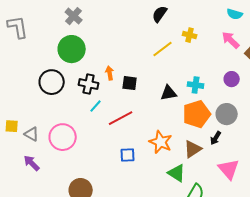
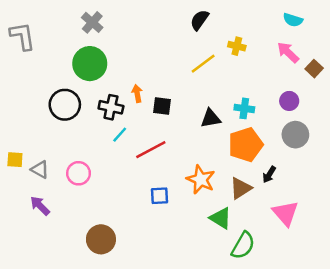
gray circle: (227, 114) -> (295, 135), moved
pink circle: (63, 137) -> (79, 173), size x0.7

